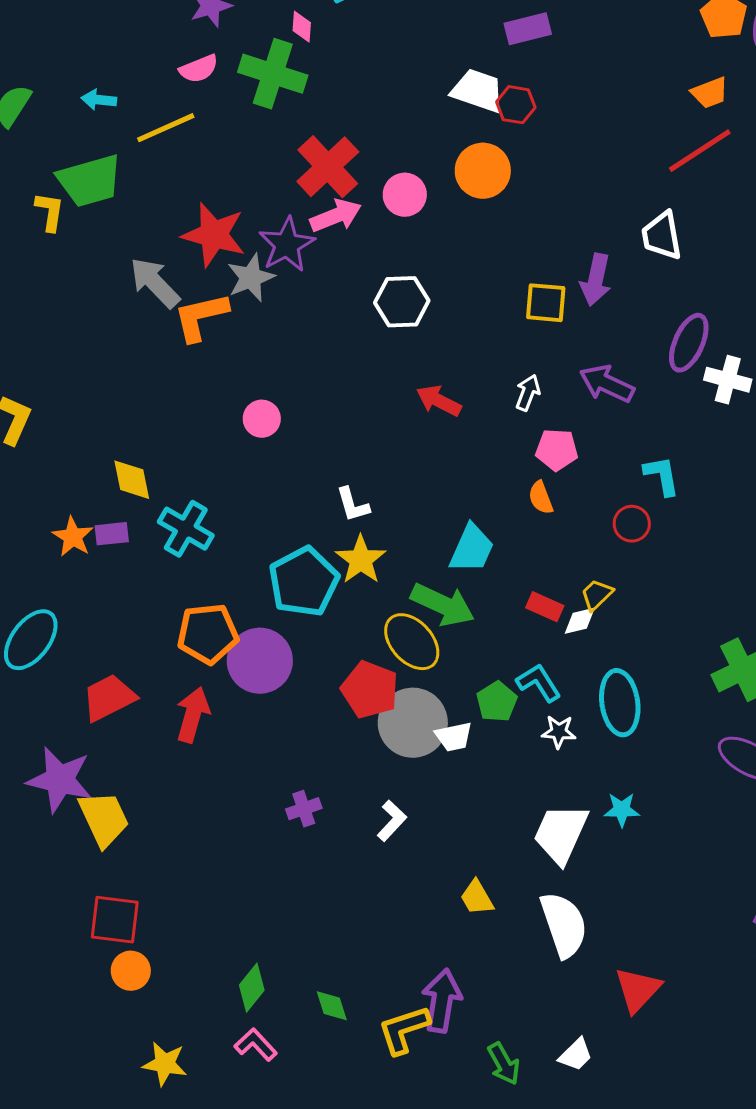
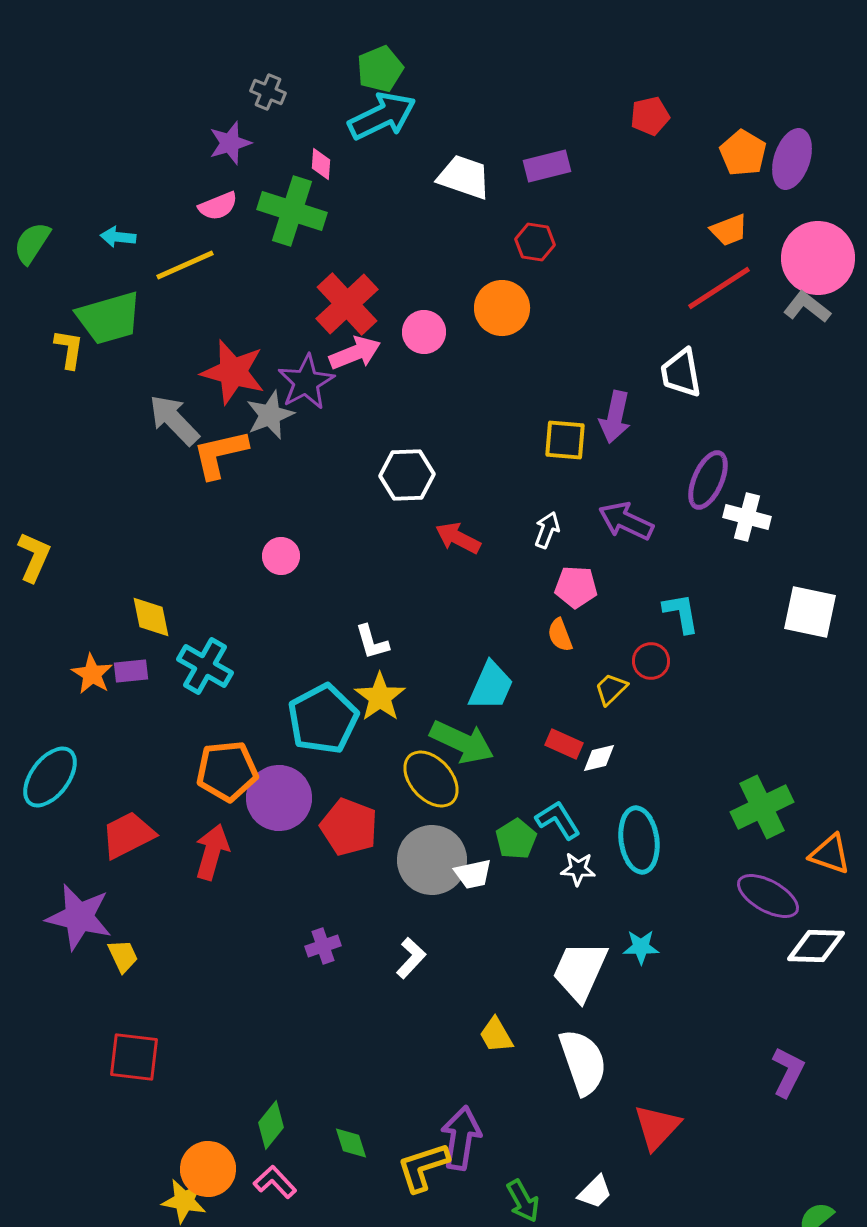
white trapezoid: (478, 91) -> (464, 177), moved
white hexagon: (402, 302) -> (407, 475), moved
yellow trapezoid: (597, 595) -> (611, 689), moved
red pentagon: (370, 690) -> (349, 827), moved
yellow trapezoid: (104, 819) -> (123, 956), size x0.6
orange circle: (131, 971) -> (208, 1169), moved, size x1.4

